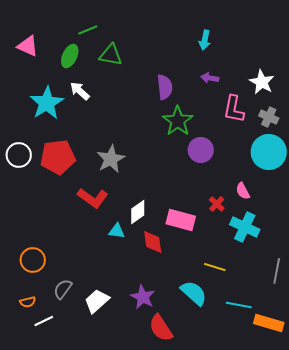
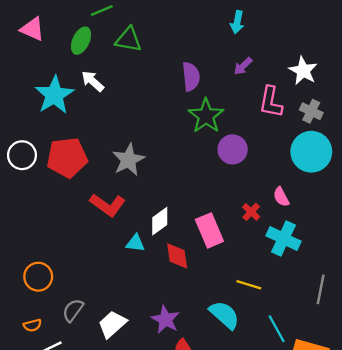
purple arrow: (210, 78) -> (243, 66), turned -54
pink rectangle: (181, 220) -> (209, 230), turned 52
cyan line: (239, 305) -> (277, 329), turned 50

